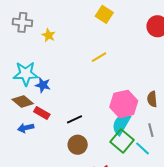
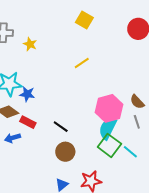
brown semicircle: (152, 99) -> (137, 102), turned -35
black line: (74, 119) -> (61, 127), turned 63
gray line: (151, 130) -> (137, 122), moved

